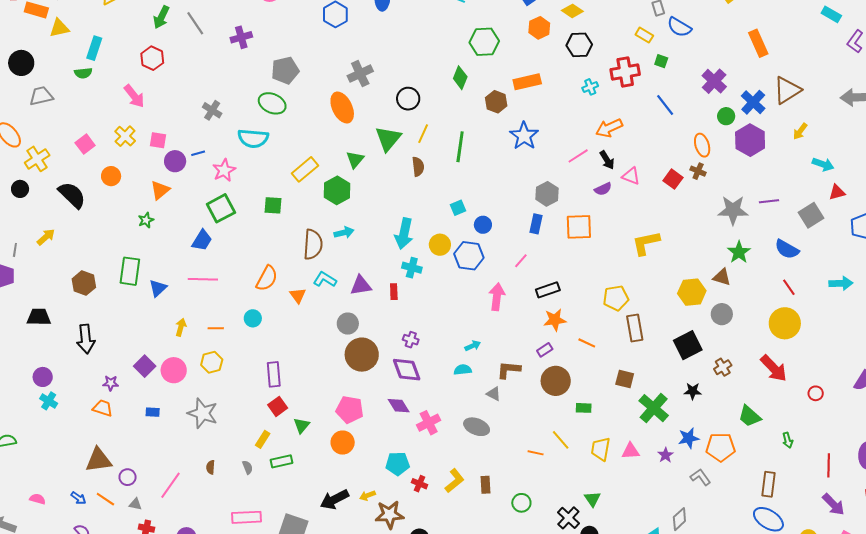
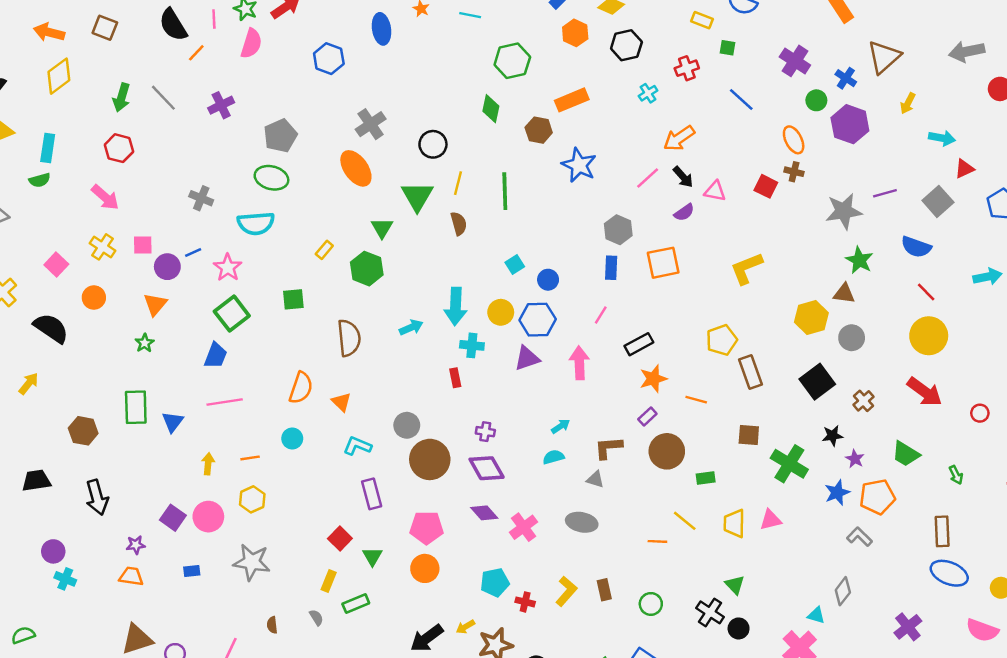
red cross: (625, 72) -> (687, 68), size x0.7
blue cross: (753, 102) -> (846, 78), size x0.7
yellow rectangle: (305, 169) -> (324, 250), size x0.6
cyan arrow: (344, 233) -> (411, 327), moved
cyan L-shape: (325, 279) -> (357, 446), moved
purple triangle: (361, 286) -> (527, 358), moved
purple rectangle: (274, 374) -> (372, 494), moved
purple star: (666, 455) -> (855, 459), moved

